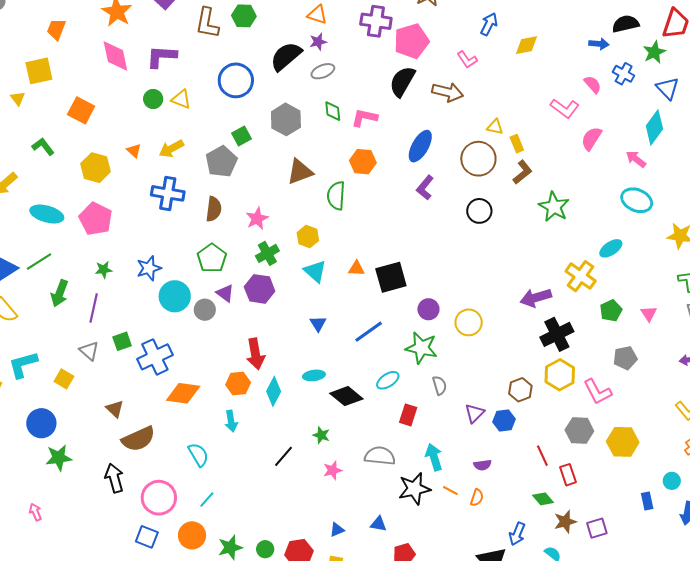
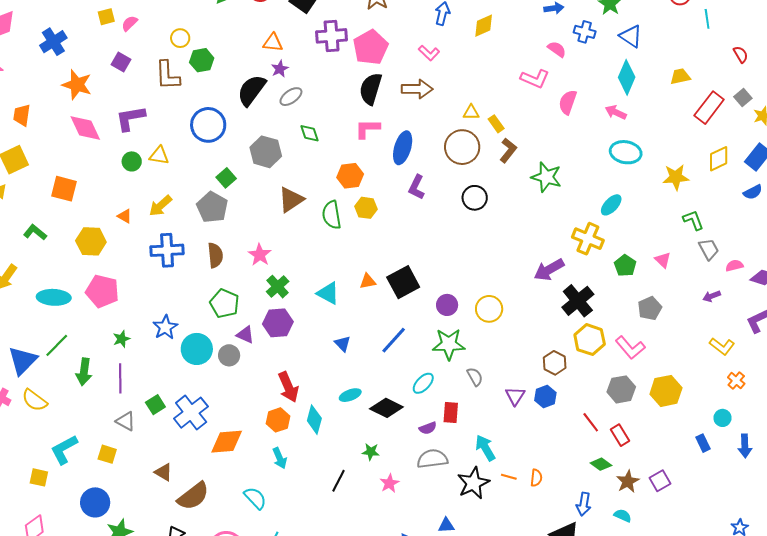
pink L-shape: (364, 118) -> (367, 129), moved
yellow hexagon: (308, 237) -> (366, 208), moved
purple semicircle: (482, 465) -> (428, 428), moved

